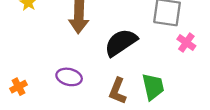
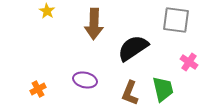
pink cross: (186, 43) -> (189, 62), moved

